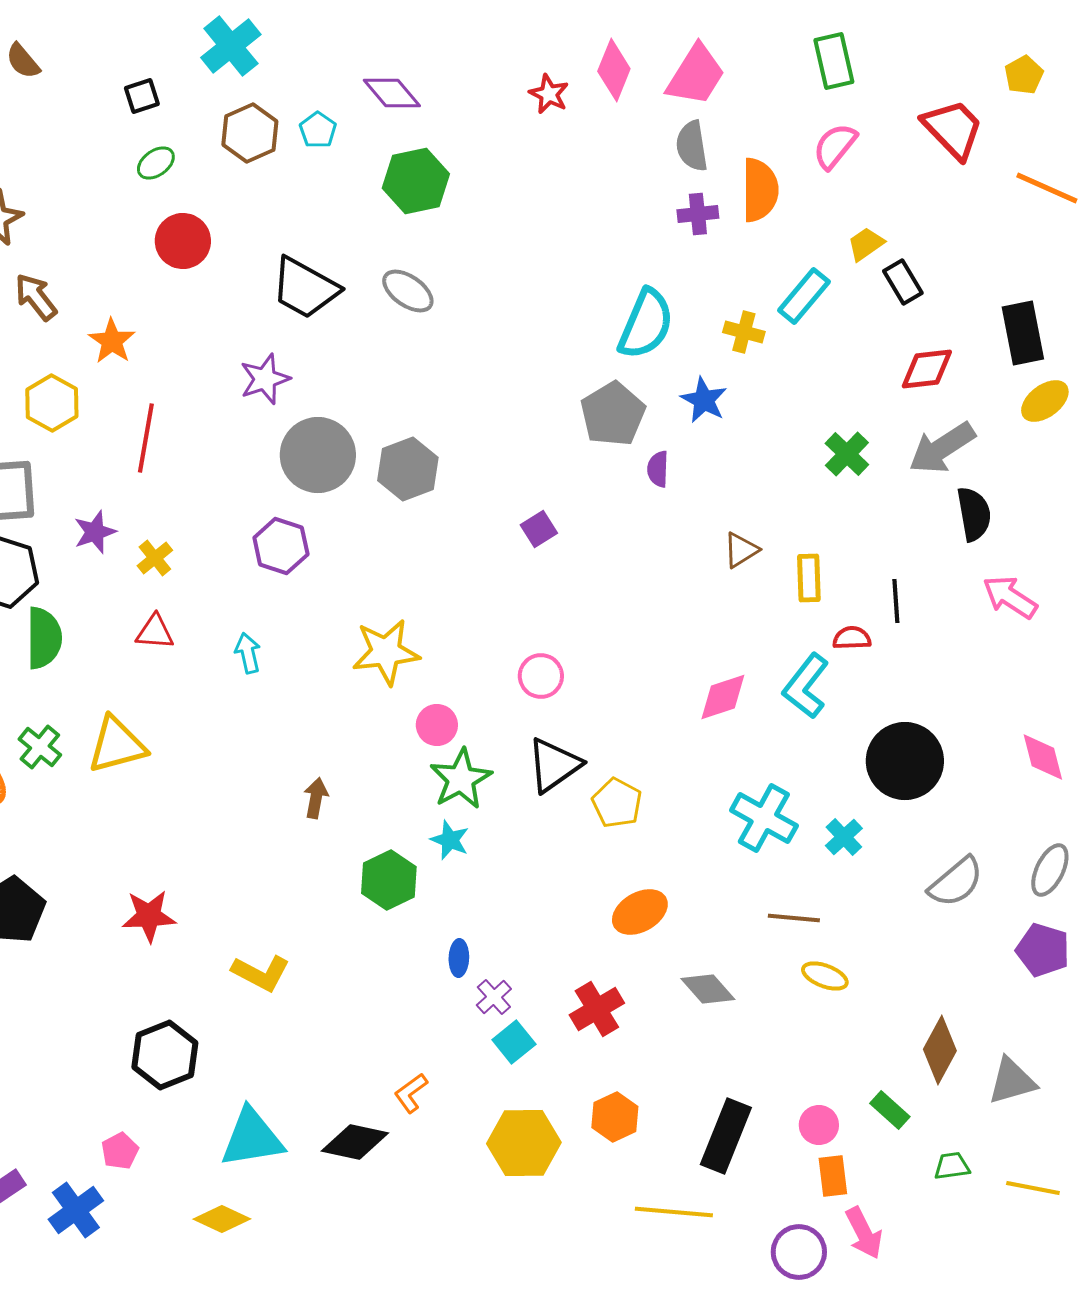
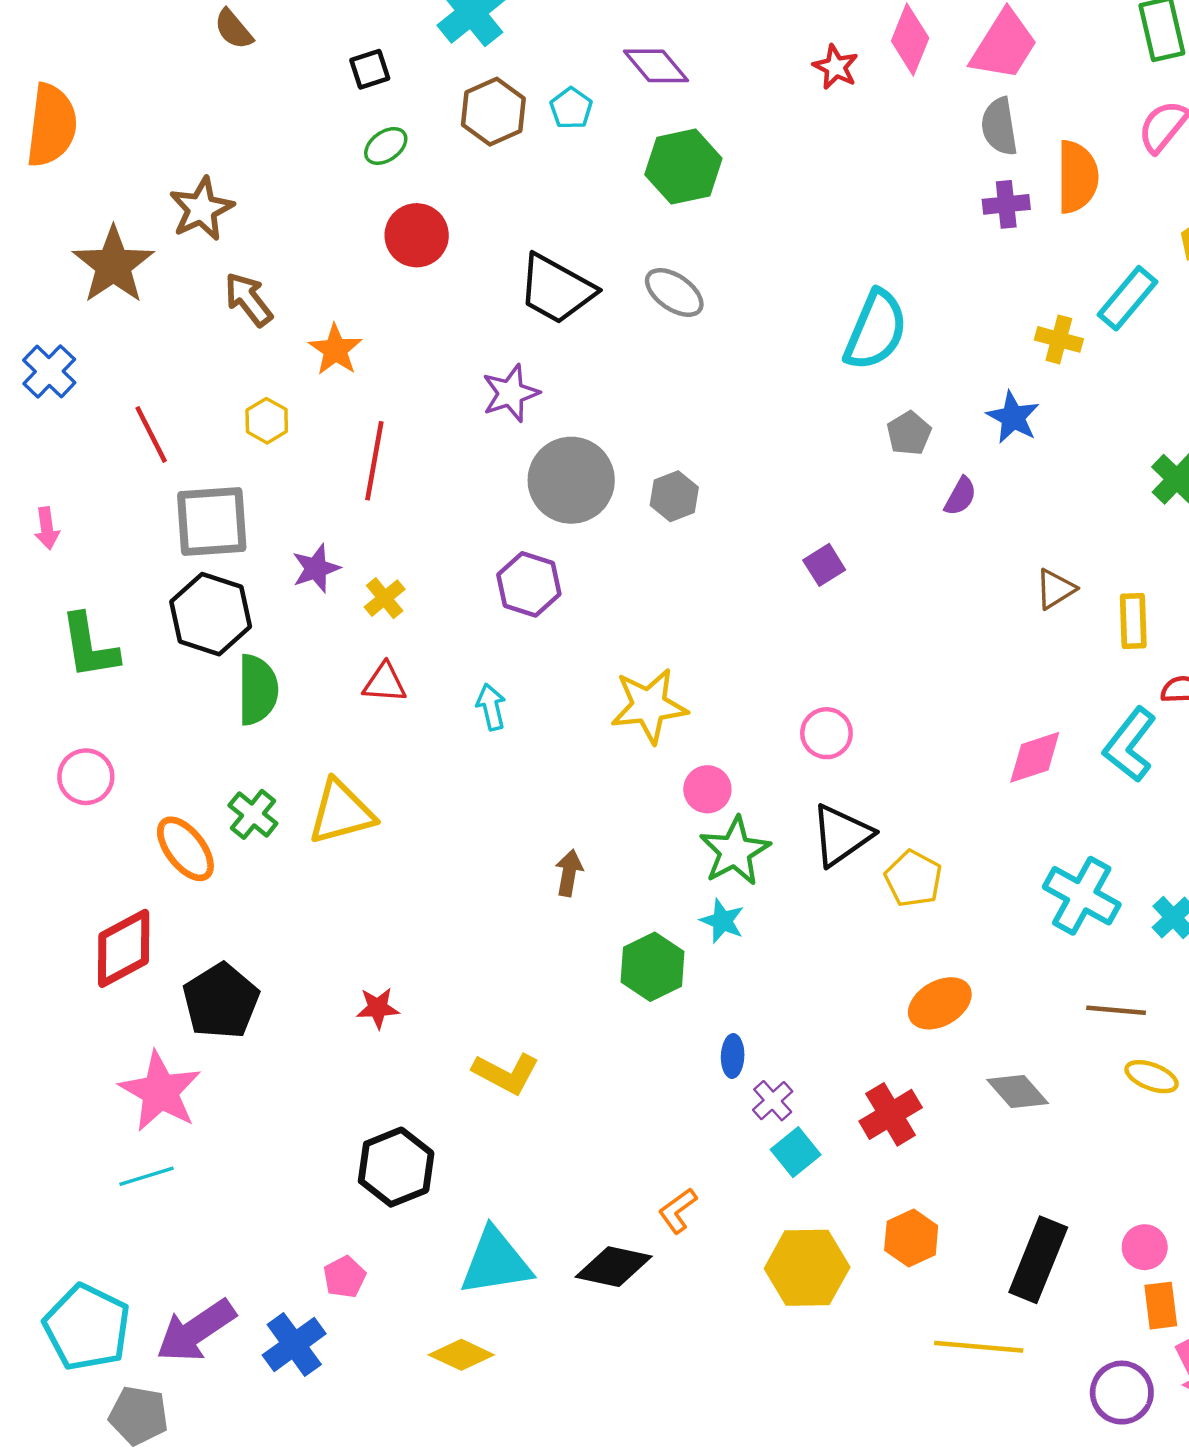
cyan semicircle: (646, 324) -> (876, 330), moved
yellow hexagon: (52, 403) -> (267, 421), size x0.7
gray pentagon: (613, 414) -> (909, 433), size x0.6
gray hexagon: (408, 469) -> (674, 496), size x0.7
purple semicircle: (658, 469) -> (960, 496), turned -153
red star: (149, 916) -> (378, 1008), size x0.7

